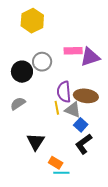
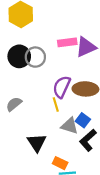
black circle: (22, 72) -> (19, 56), moved
purple semicircle: (64, 92) -> (62, 87), turned 35
gray triangle: (73, 110) -> (69, 126), moved

